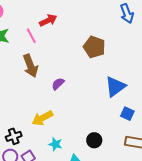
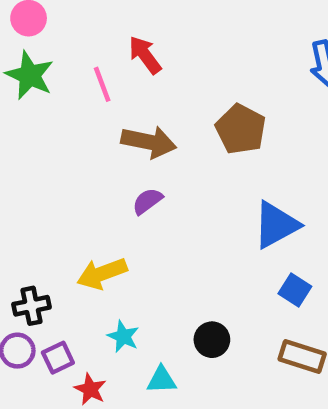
red arrow: (48, 20) -> (145, 55), turned -108
brown arrow: (30, 66) -> (149, 142), moved, turned -65

